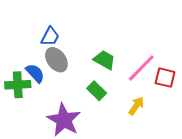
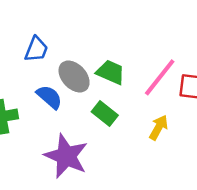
gray ellipse: (56, 60) -> (74, 76), moved
blue semicircle: (35, 73) -> (49, 97), moved

